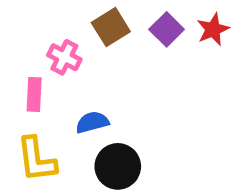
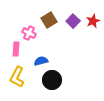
yellow L-shape: (37, 159) -> (17, 77), turned 35

